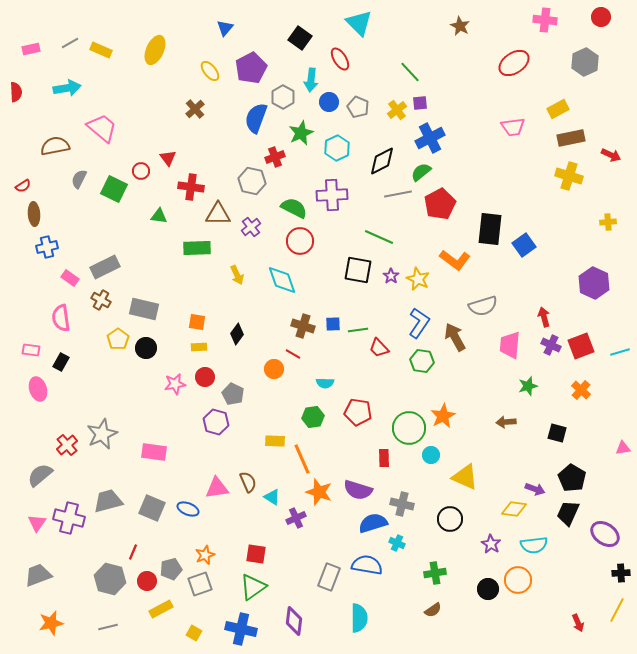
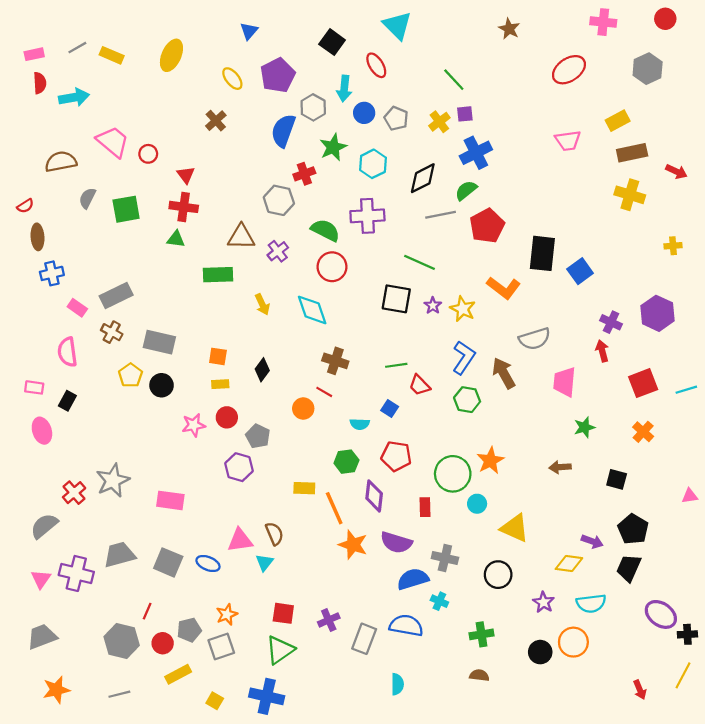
red semicircle: (16, 92) -> (40, 83), moved
red circle: (141, 171) -> (148, 154), moved
red cross: (191, 187) -> (184, 207), moved
green square: (114, 189) -> (126, 209), turned -36
blue square: (333, 324) -> (390, 409), moved, turned 35
purple cross: (551, 345) -> (611, 322), moved
cyan triangle: (272, 497) -> (264, 562), moved, turned 36
purple cross: (296, 518) -> (329, 620), moved
purple ellipse: (605, 534) -> (661, 614), moved
brown semicircle: (433, 610) -> (479, 675), turned -138
cyan semicircle: (359, 618) -> (397, 684), size x0.7
purple diamond: (294, 621) -> (374, 496), moved

